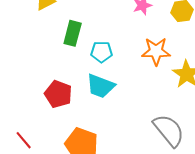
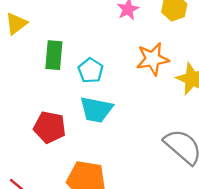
cyan pentagon: (102, 52) -> (91, 70), turned -30

